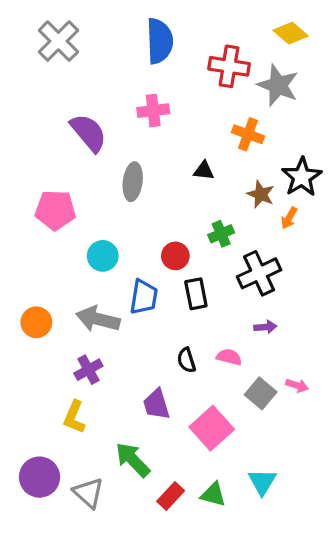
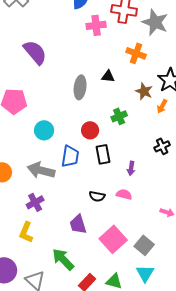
pink cross: (153, 111) -> (96, 25), moved
gray ellipse: (133, 182) -> (80, 87), moved
black cross: (259, 273) -> (162, 146), moved, size x0.6
purple arrow: (265, 327) -> (131, 168), moved, turned 104
black semicircle: (186, 360) -> (97, 196), turned -63
gray square: (261, 393) -> (144, 245), moved

